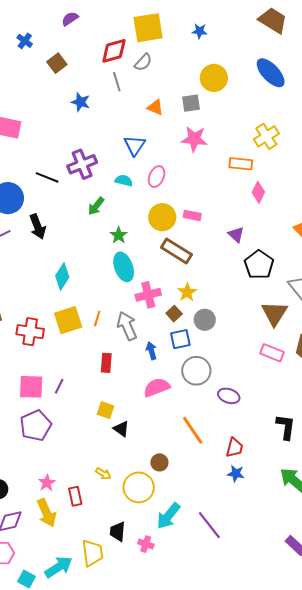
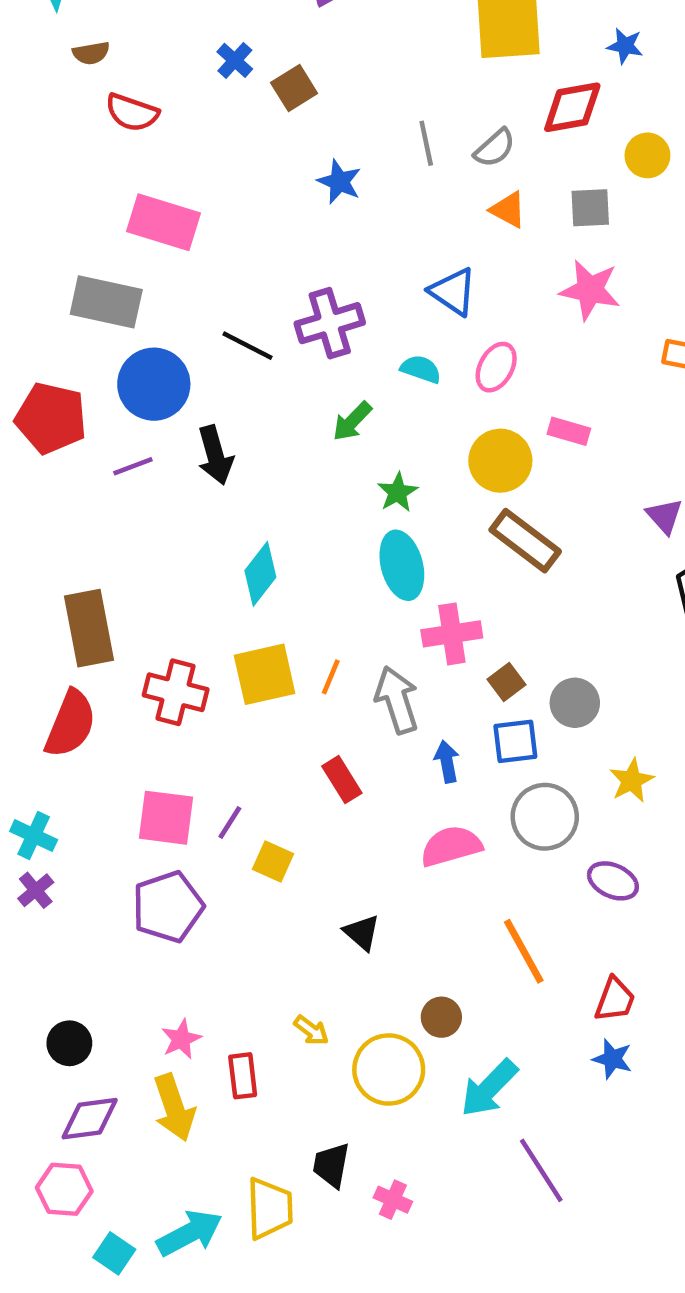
blue cross: (25, 41) -> (235, 60), moved
red diamond: (114, 51) -> (572, 107), moved
gray semicircle: (143, 62) -> (495, 148), moved
yellow circle: (214, 78) -> (647, 155), size x0.7
blue triangle: (135, 145) -> (453, 292), turned -35
pink rectangle: (192, 215) -> (569, 431), moved
yellow star: (187, 292) -> (632, 781), moved
red rectangle: (106, 363) -> (342, 780), turned -42
yellow square: (106, 410) -> (273, 861), moved
cyan arrow: (168, 516) -> (489, 1088), moved

